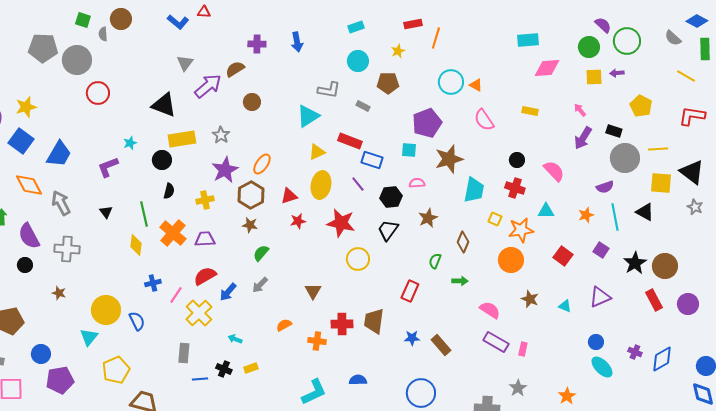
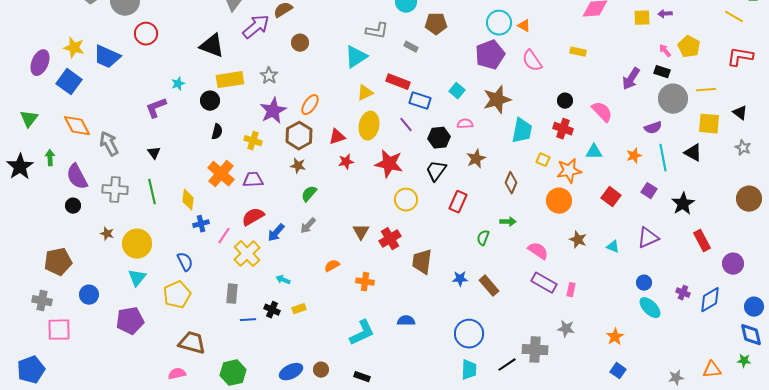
yellow star: (26, 107) -> (74, 48), turned 30
pink arrow: (580, 110) -> (665, 51), moved
purple pentagon: (427, 123) -> (490, 55), moved
cyan square: (409, 150) -> (457, 91), turned 35
blue trapezoid: (59, 154) -> (107, 57), moved, turned 84
black triangle: (692, 172) -> (740, 113), size x0.6
yellow cross: (205, 200) -> (253, 141), turned 30
green line: (144, 214) -> (152, 192), moved
yellow diamond: (136, 245) -> (188, 200), moved
green semicircle: (435, 261) -> (483, 238), moved
brown circle: (665, 266) -> (749, 199), moved
red rectangle: (410, 291) -> (458, 202), moved
purple circle: (688, 304) -> (733, 264), moved
yellow circle: (106, 310) -> (137, 244), moved
red cross: (342, 324) -> (390, 239), moved, turned -30
yellow pentagon: (116, 370) -> (177, 295), moved
purple pentagon: (60, 380) -> (130, 321), moved
gray star: (518, 388) -> (566, 329), turned -30

